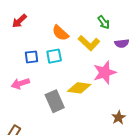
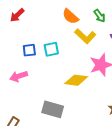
orange semicircle: (60, 33) -> (70, 16), moved
gray rectangle: (55, 101) -> (53, 109), moved, turned -50

